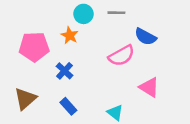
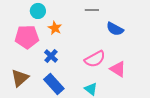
cyan circle: (83, 14) -> (38, 11), moved
pink semicircle: (121, 56) -> (95, 59), moved
blue rectangle: (68, 106) -> (54, 84), size x1.5

